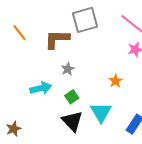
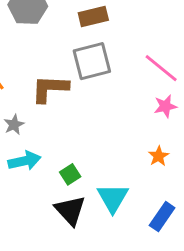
gray star: (68, 69) -> (14, 125), moved
orange star: (116, 81) -> (159, 156), moved

